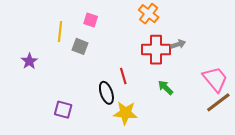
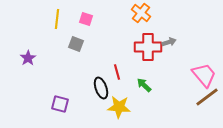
yellow line: (60, 32) -> (57, 19), moved
green arrow: (166, 88) -> (144, 85), moved

